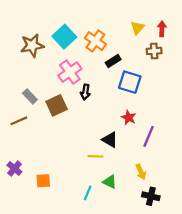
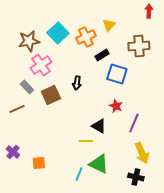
yellow triangle: (138, 28) -> (109, 25), moved
red arrow: (162, 29) -> (149, 11), moved
orange cross: (95, 41) -> (86, 37), turned 30
brown cross: (154, 51) -> (139, 46), size x1.5
pink cross: (70, 72) -> (41, 65), moved
yellow arrow: (141, 172) -> (142, 153), moved, size x1.5
green triangle: (110, 182) -> (99, 164), size x1.5

